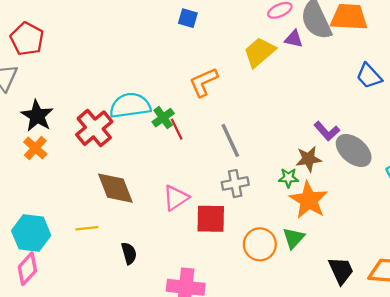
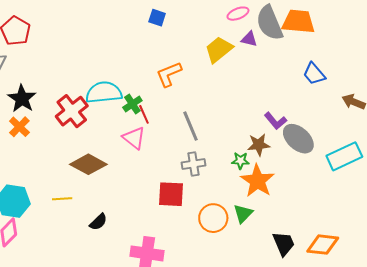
brown diamond: (115, 188) -> (88, 164), turned -42
pink triangle: (176, 198) -> (134, 138), moved, turned -50
black semicircle: (129, 253) -> (98, 222), turned 60

